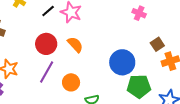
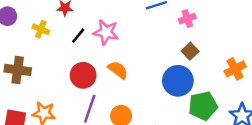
pink cross: (139, 13) -> (187, 19), turned -32
brown square: (157, 44) -> (190, 51), moved

